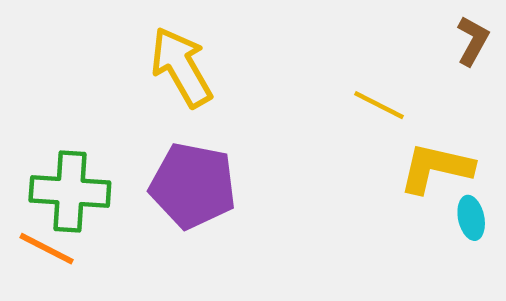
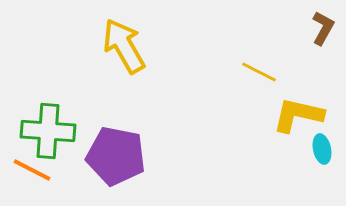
purple pentagon: (193, 186) -> (116, 156), moved

